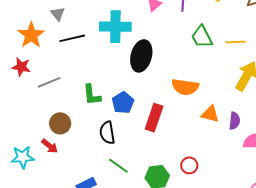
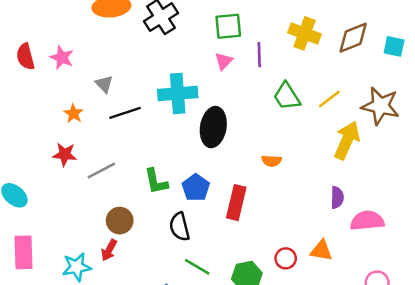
orange star: (31, 35) -> (73, 114), size x0.6
yellow line: (235, 42) -> (329, 99), turned -30
orange semicircle: (185, 87) -> (272, 161), size x0.6
orange triangle: (210, 114) -> (321, 250), moved
red arrow: (50, 146) -> (109, 250), turned 84

